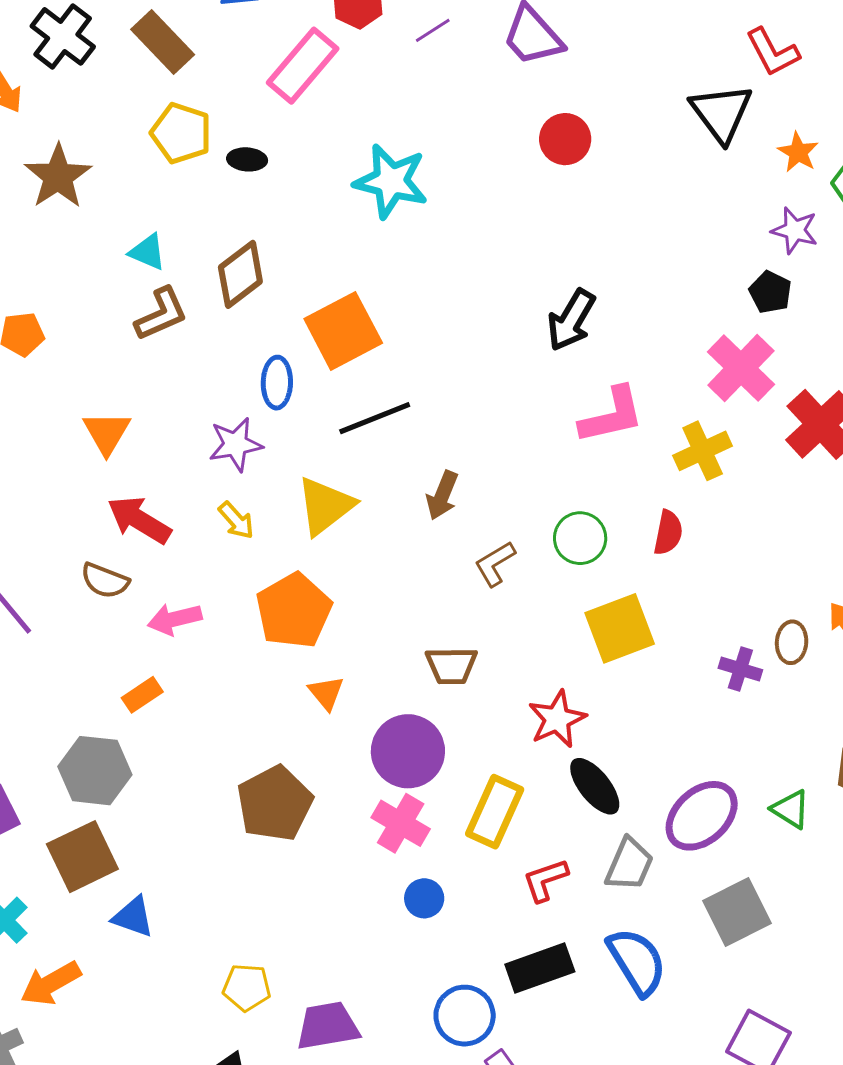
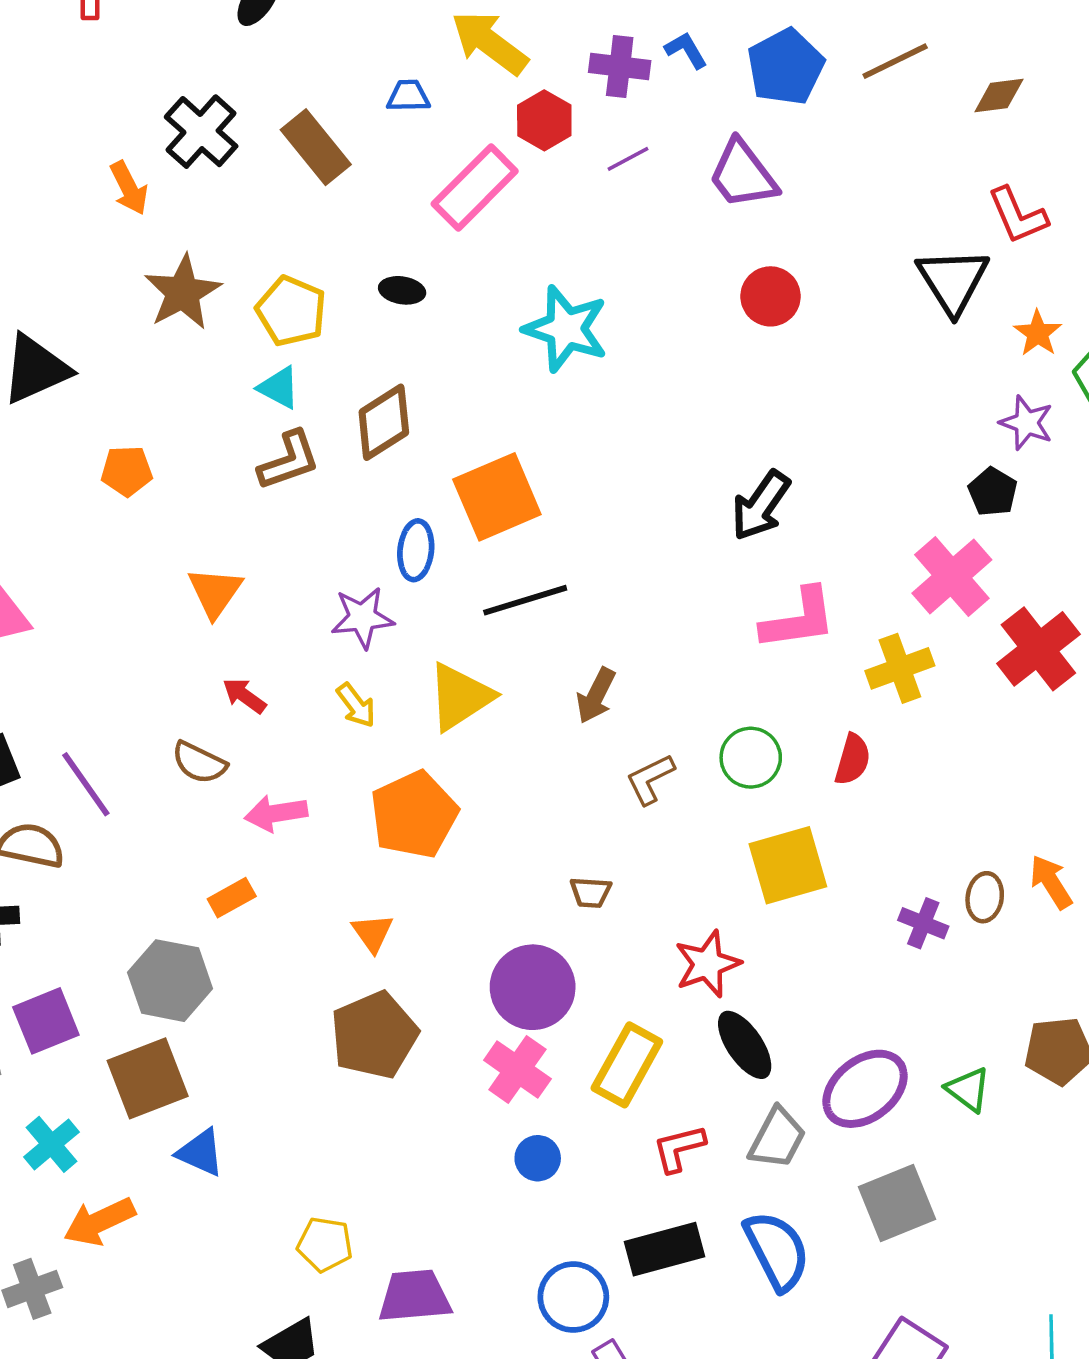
yellow pentagon: (181, 133) -> (291, 311), moved
red arrow: (139, 520) -> (244, 696), size x0.6
brown trapezoid: (451, 665) -> (591, 892), size x0.7
orange triangle: (326, 693) -> (373, 933), moved

